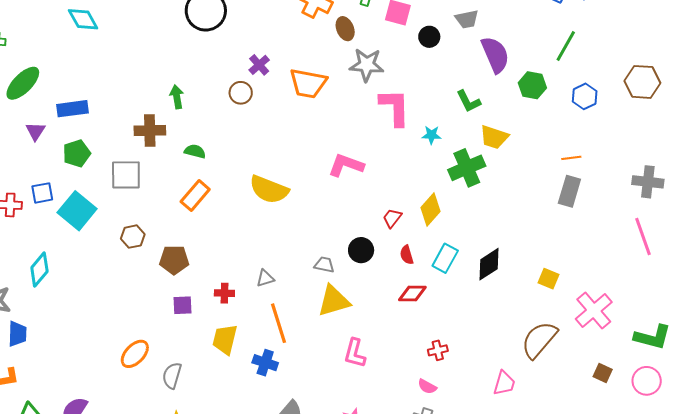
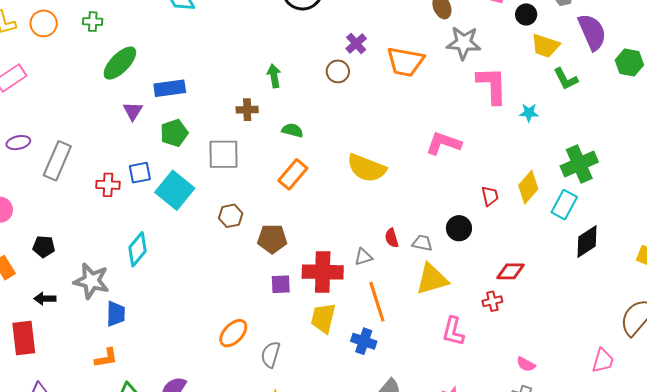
brown cross: (150, 130) -> (247, 110), size x0.7
yellow trapezoid: (494, 137) -> (545, 46), moved
green cross: (467, 168) -> (579, 164), moved
red trapezoid: (392, 218) -> (490, 196), turned 130
red semicircle: (407, 255) -> (392, 238), moved
cyan rectangle: (445, 258) -> (564, 205), moved
red cross: (224, 293) -> (323, 272), size x2.0
red cross: (438, 350) -> (492, 301), moved

